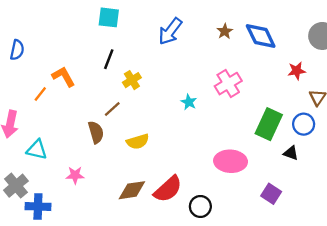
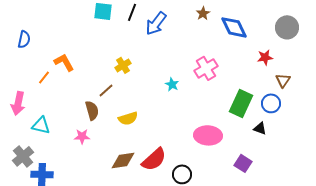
brown star: (225, 31) -> (203, 13), moved
black line: (109, 59) -> (132, 12), moved
pink star: (75, 175) -> (82, 136), moved

